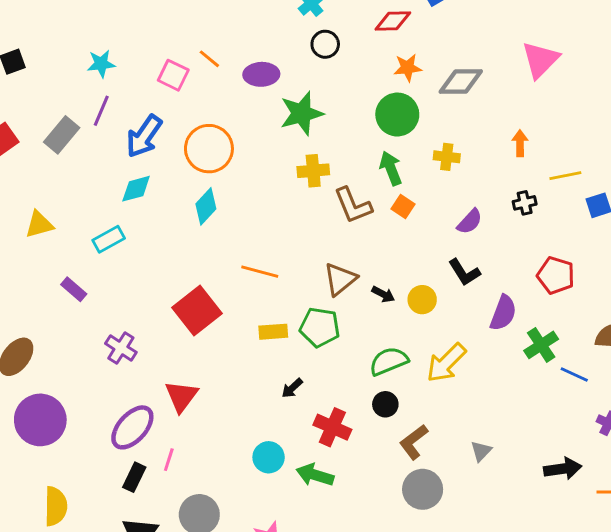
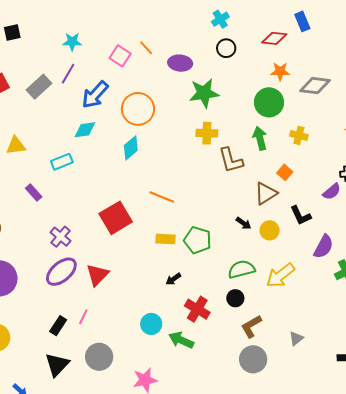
orange square: (403, 206) -> (285, 172), moved
purple semicircle: (470, 222) -> (332, 192), moved
brown triangle: (340, 279) -> (266, 193), moved
purple ellipse: (132, 427) -> (61, 272), moved

